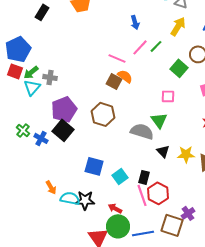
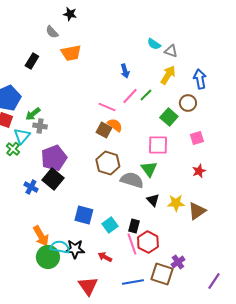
green arrow: (31, 72) -> (33, 114), moved
pink square: (168, 96) -> (158, 145), size x1.5
brown hexagon: (103, 114) -> (108, 163), moved
green cross: (23, 130) -> (13, 149), moved
orange arrow: (51, 187) -> (41, 236), size x1.5
green circle: (118, 226) -> (48, 257), moved

